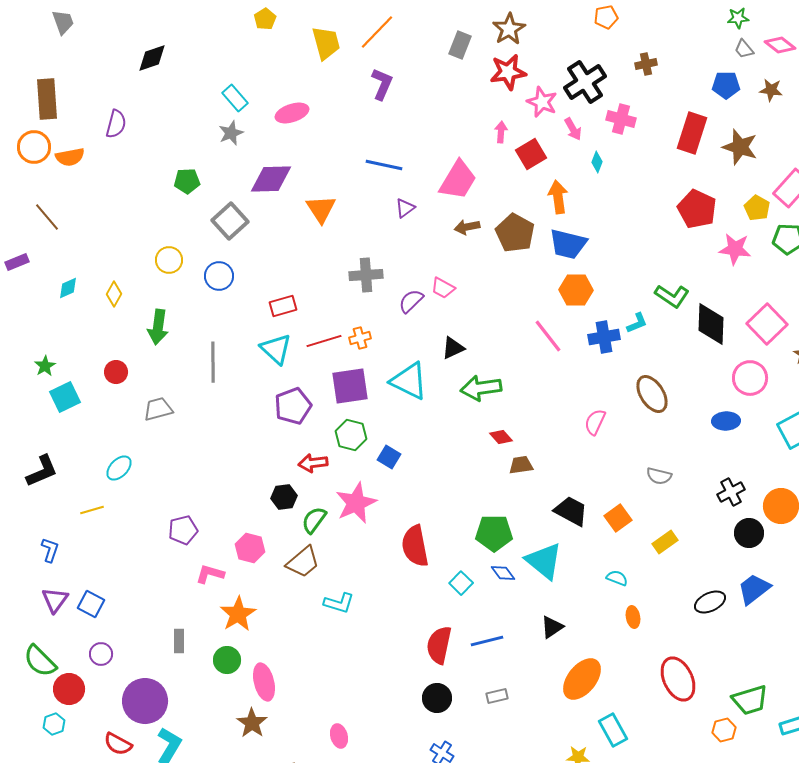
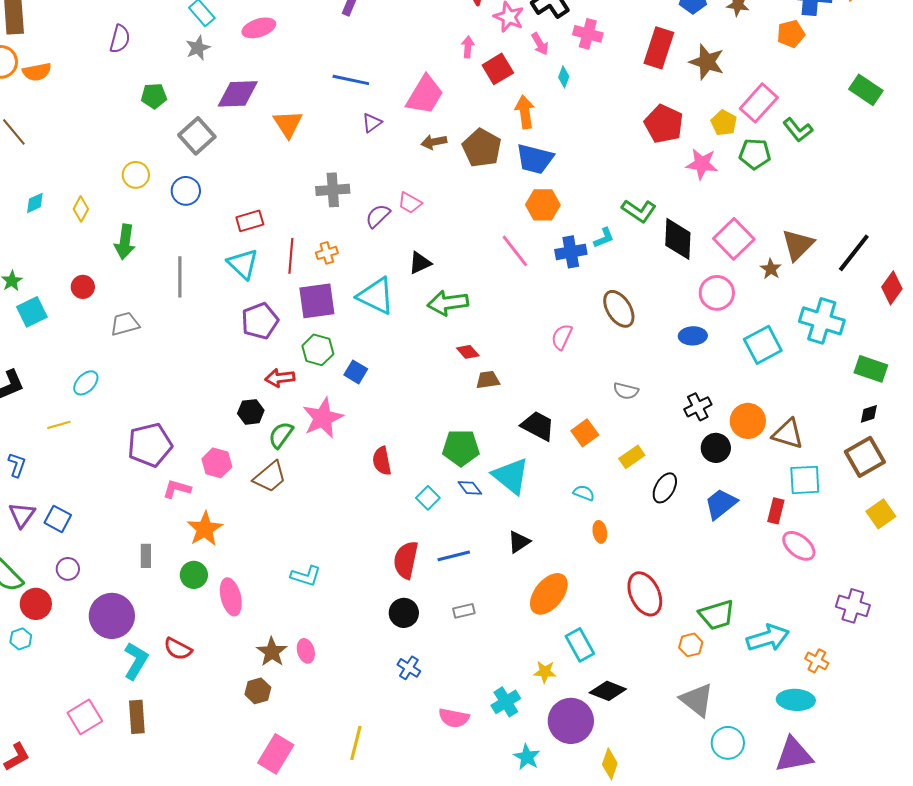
purple semicircle: (116, 124) -> (120, 39), moved
red line: (324, 341) -> (291, 256), turned -68
purple pentagon: (183, 530) -> (150, 445), size x1.5
red semicircle: (415, 546) -> (382, 461), size x0.7
black ellipse: (710, 602) -> (665, 488), moved, turned -36
cyan L-shape: (339, 603) -> (306, 576), moved
brown star: (252, 723) -> (272, 652), moved
red semicircle: (118, 744) -> (178, 649), moved

